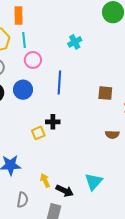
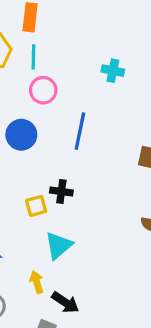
cyan cross: (75, 42) -> (113, 71), turned 32
cyan triangle: (94, 182) -> (59, 245), moved

